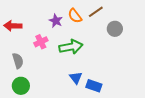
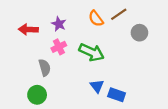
purple star: (56, 21) -> (59, 24), moved
green arrow: (71, 47) -> (92, 52), turned 35
gray semicircle: (18, 61) -> (45, 68), moved

